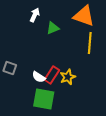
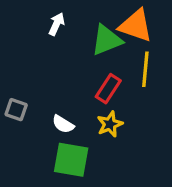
green triangle: (53, 28) -> (107, 40), moved, size x1.5
red rectangle: (52, 75) -> (108, 89), moved

